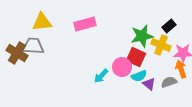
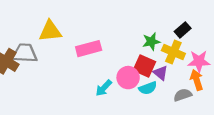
yellow triangle: (42, 22) -> (50, 31), moved
pink rectangle: (85, 24) -> (89, 49), moved
green star: (142, 36) -> (151, 42), size x0.7
purple triangle: (149, 84) -> (161, 73), moved

